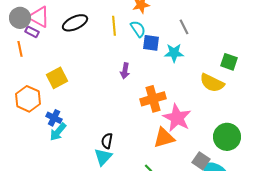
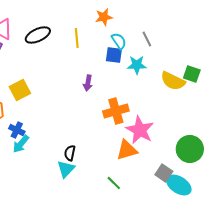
cyan semicircle: (138, 29) -> (119, 41), moved
yellow semicircle: (212, 83) -> (173, 81), moved

